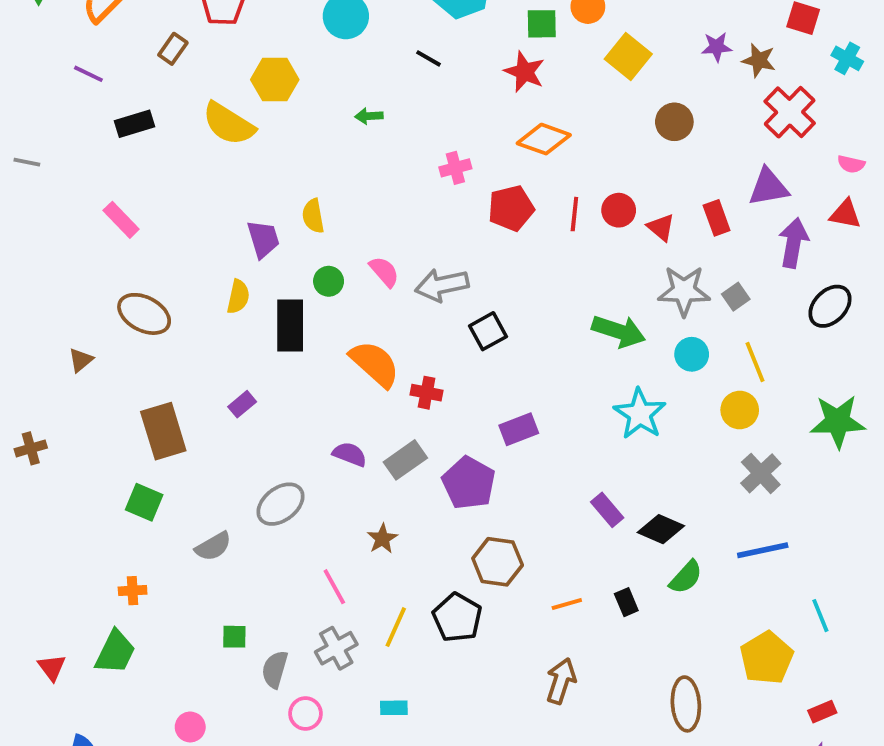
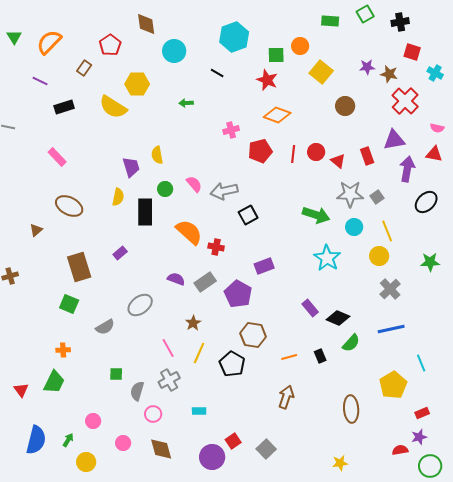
green star: (838, 422) -> (430, 262), size x0.7
yellow line: (396, 627) -> (199, 353), moved

